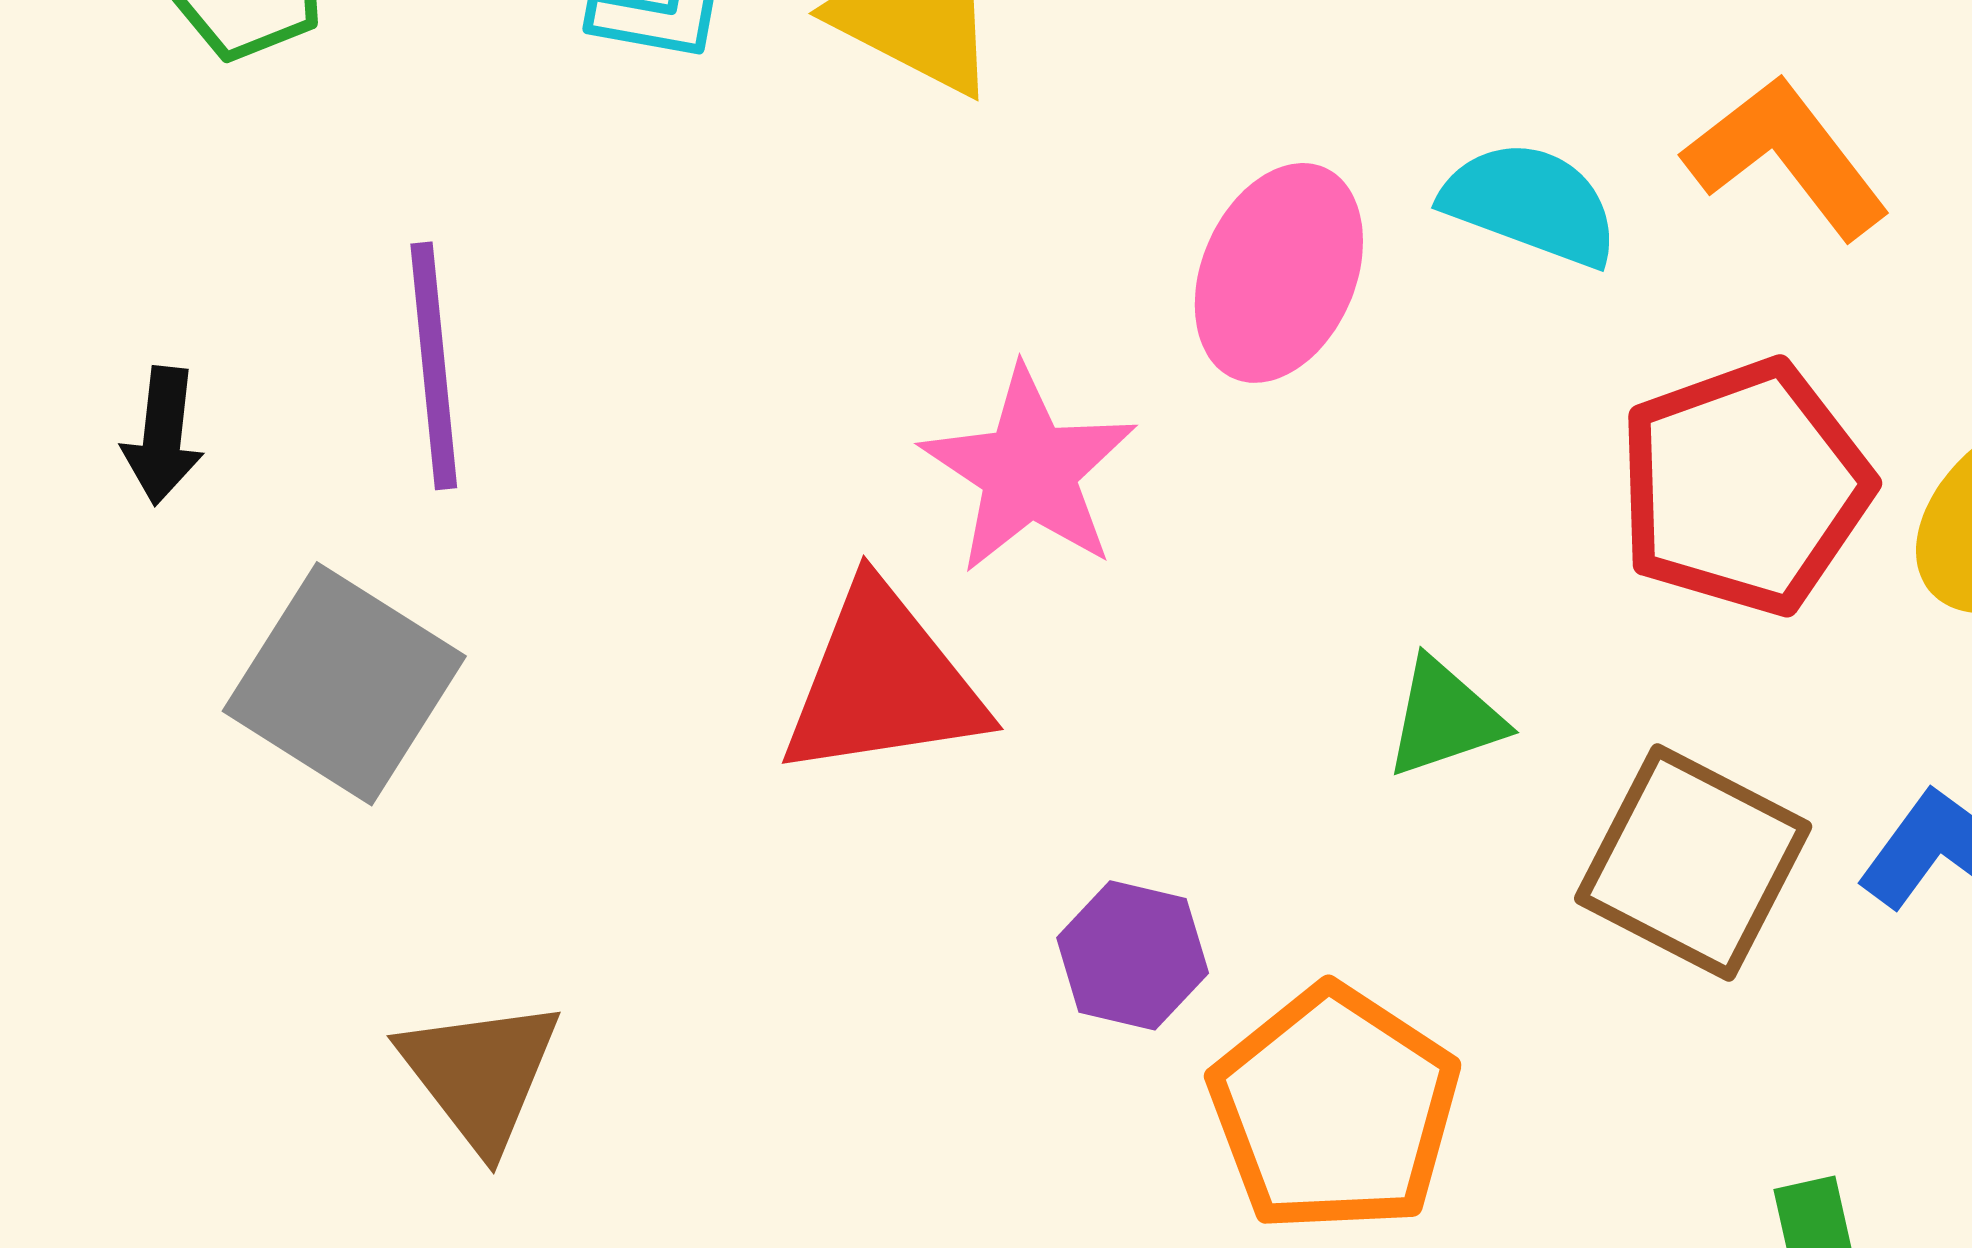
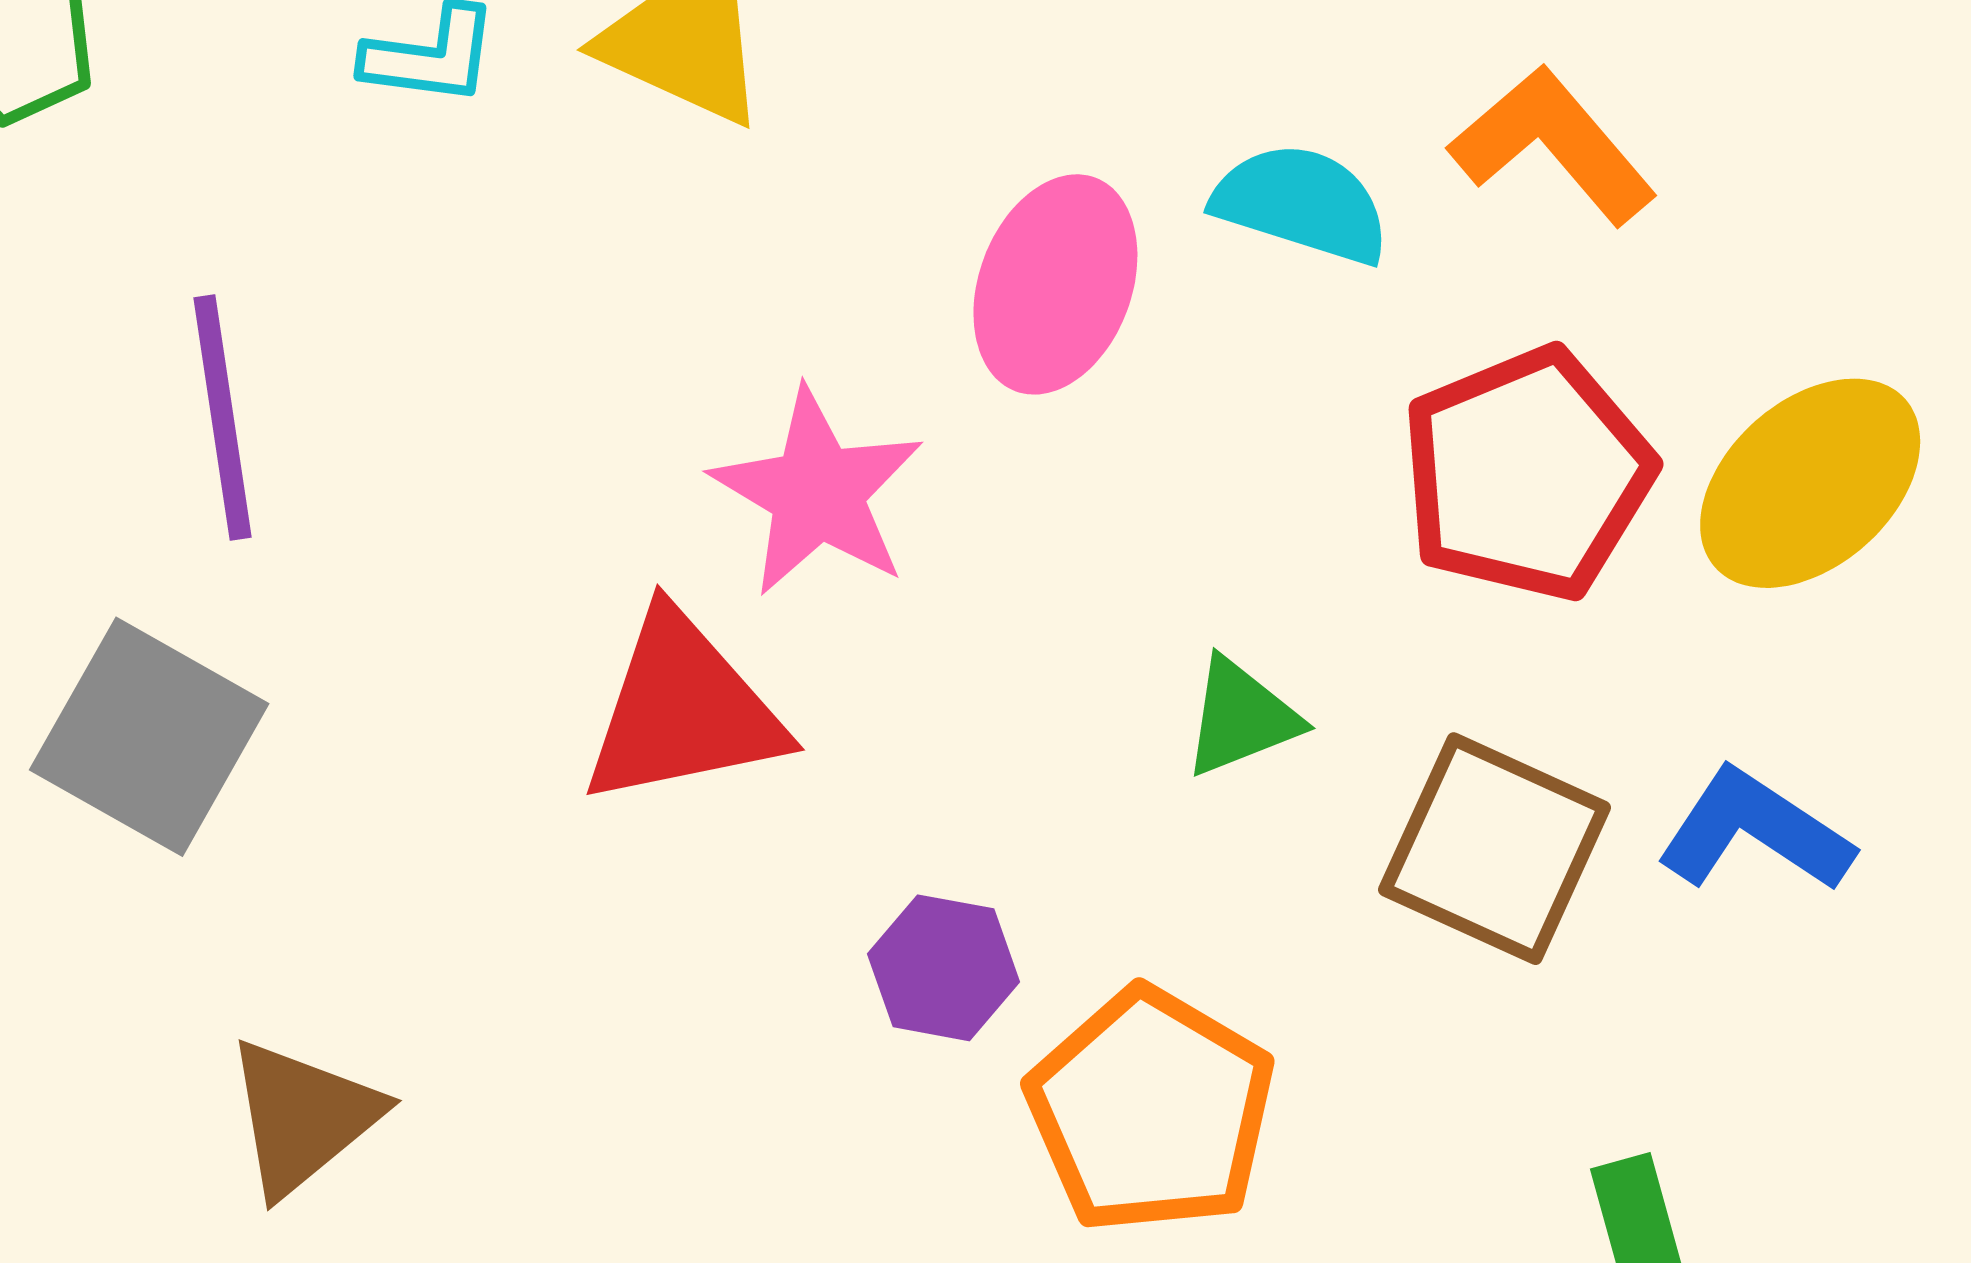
brown triangle: (480, 1074) -> (303, 1117), turned 31

